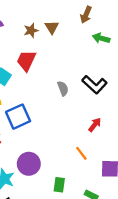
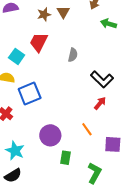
black L-shape: (95, 85) -> (102, 79), moved
gray semicircle: (63, 88) -> (73, 55), moved, turned 32
purple circle: (29, 164) -> (50, 135), moved

